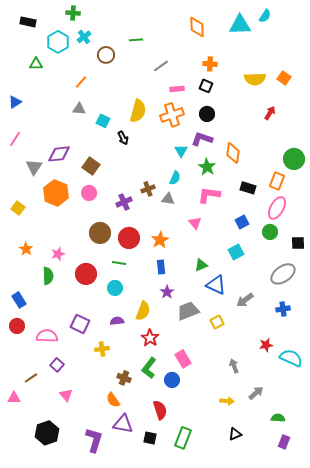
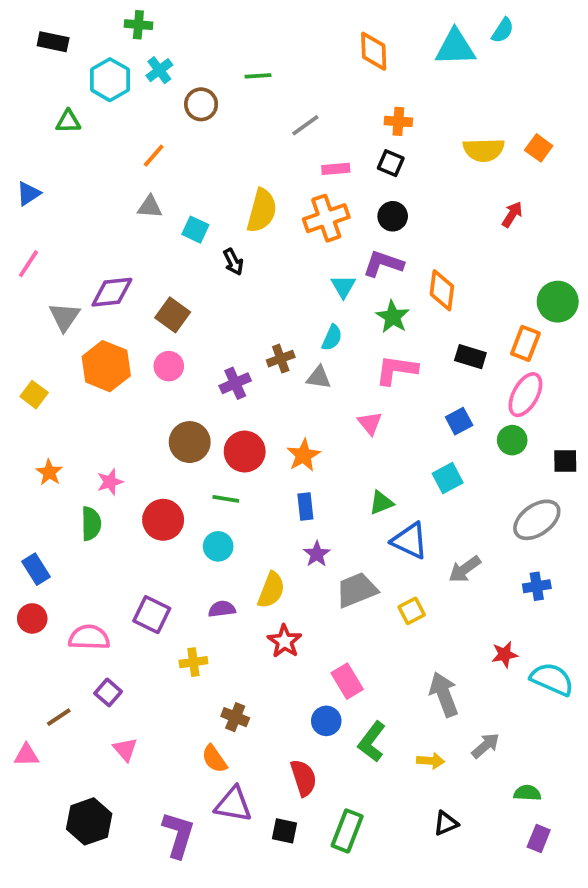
gray arrow: (234, 366) -> (444, 694), size x1.6
green L-shape: (149, 368) -> (372, 742), moved

